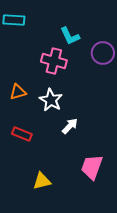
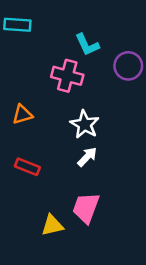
white star: (51, 100) -> (85, 124), moved
pink trapezoid: (92, 167) -> (86, 208), moved

